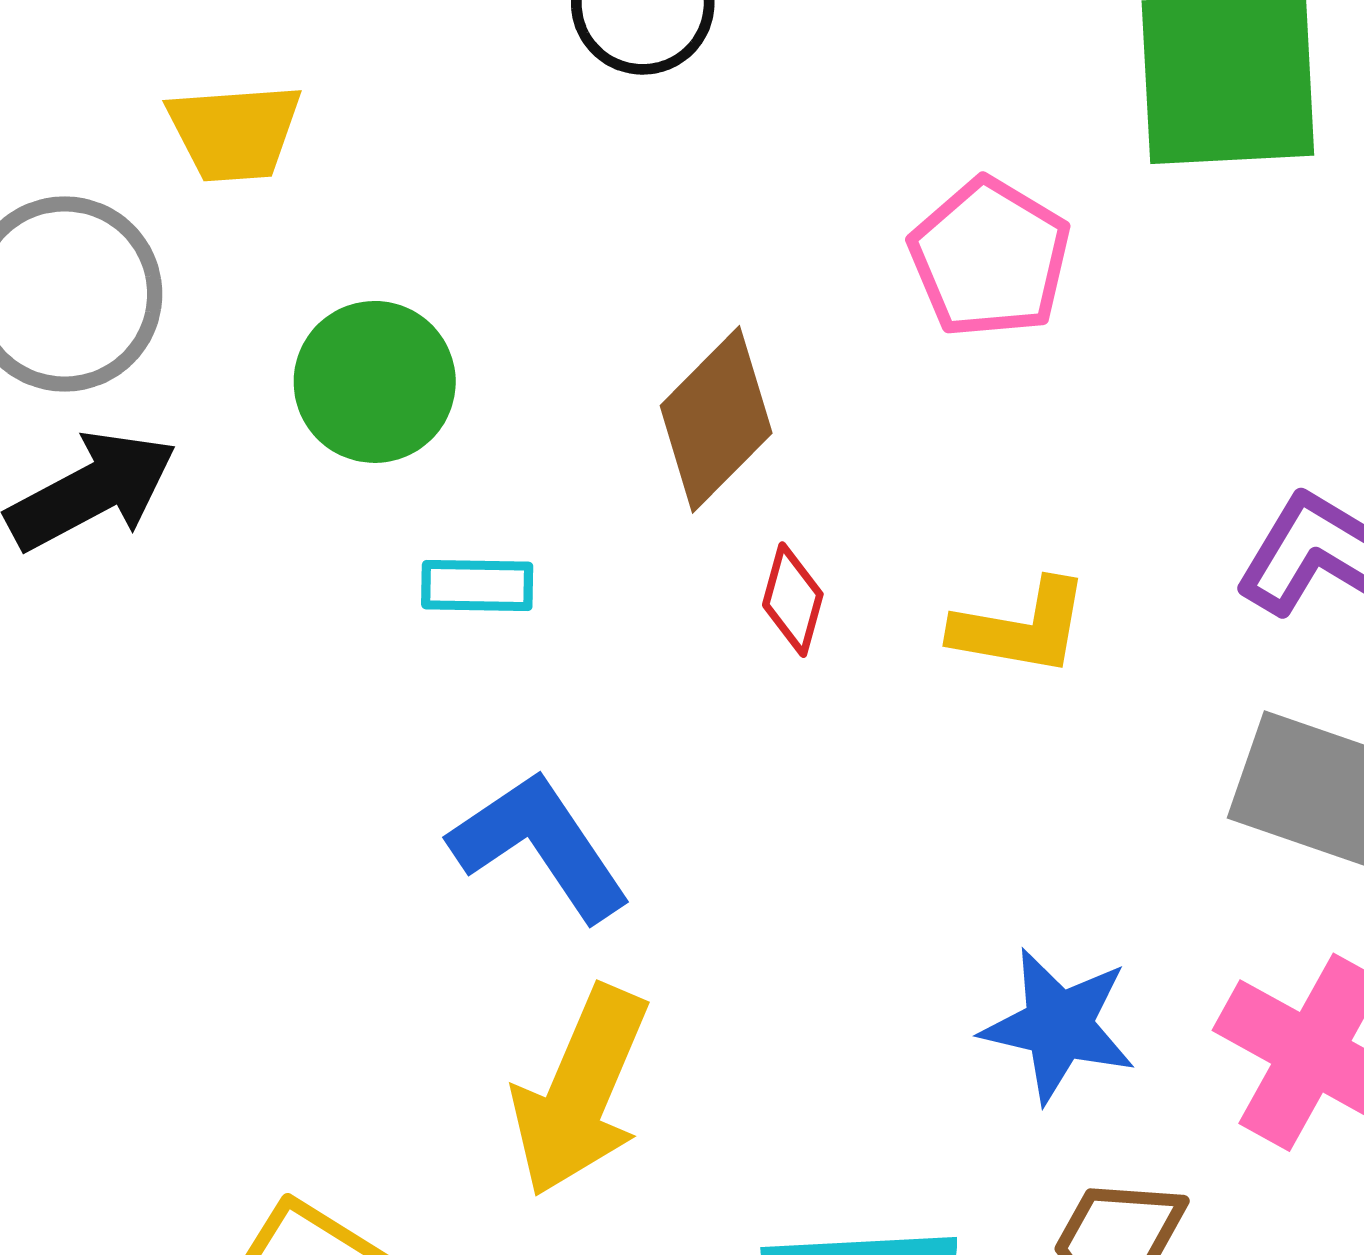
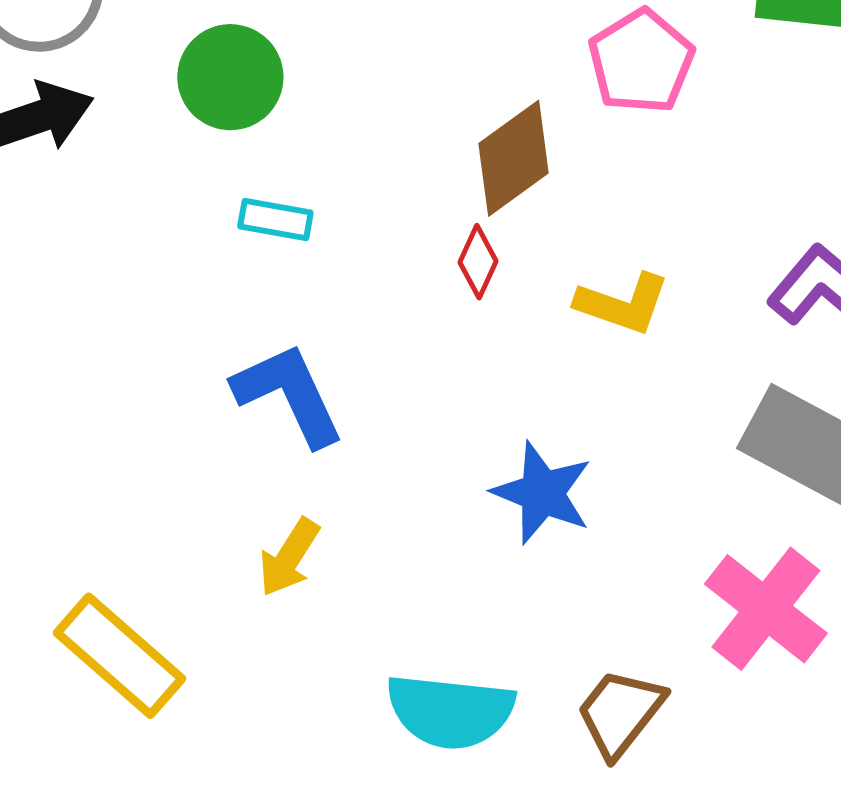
brown diamond: (716, 419) -> (514, 158), moved
blue star: (1059, 1026) -> (542, 493), moved
yellow arrow: (580, 1091) -> (289, 557), size x0.6

